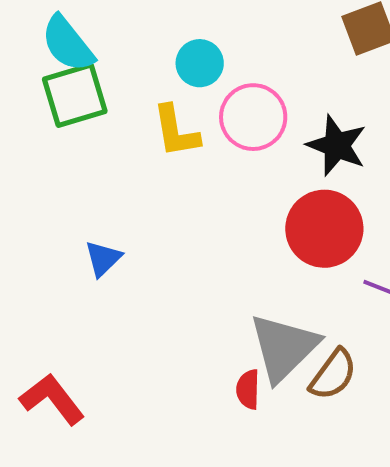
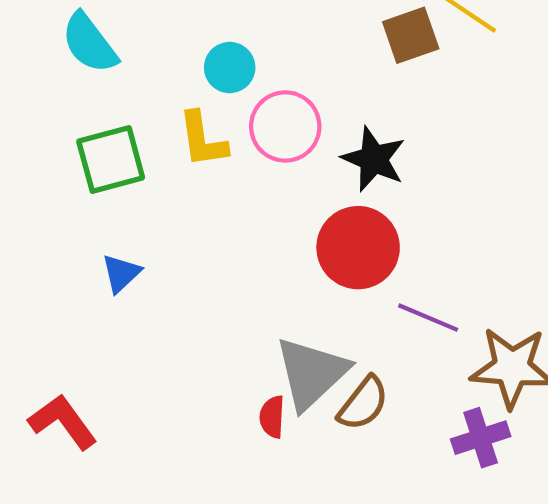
green square: (75, 95) -> (111, 159), moved

